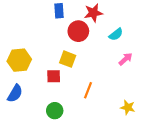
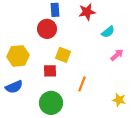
red circle: (78, 31) -> (47, 29), moved
blue semicircle: (15, 93) -> (14, 87), turned 36
green circle: (55, 111) -> (51, 103), size x1.5

